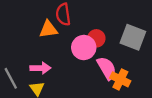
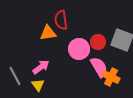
red circle: (96, 38) -> (98, 42), moved
pink arrow: (40, 68) -> (41, 67), turned -36

